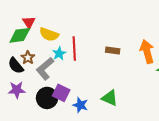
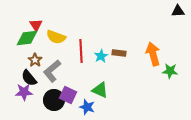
cyan star: (59, 54) -> (101, 56), moved
black semicircle: (16, 66) -> (29, 78), moved
green triangle: (110, 98) -> (100, 90), moved

